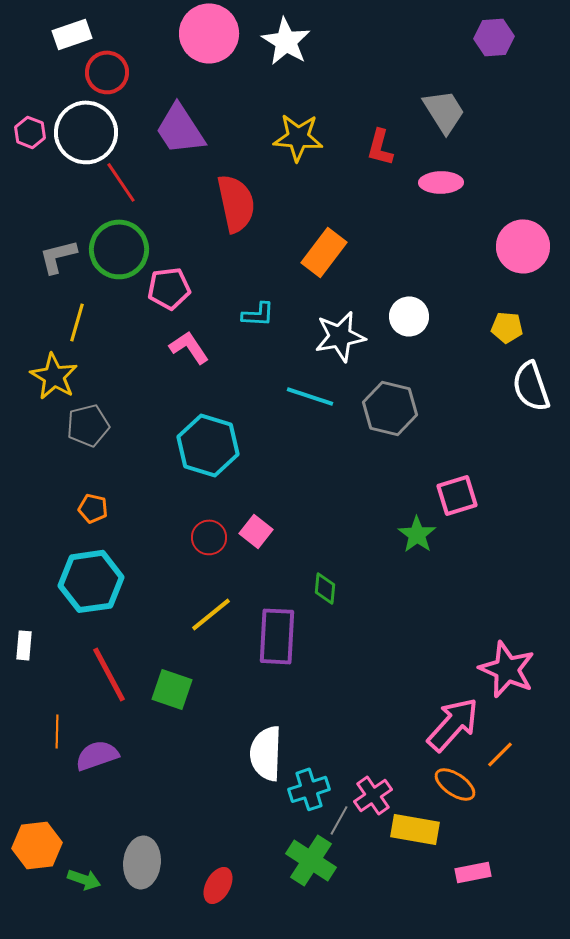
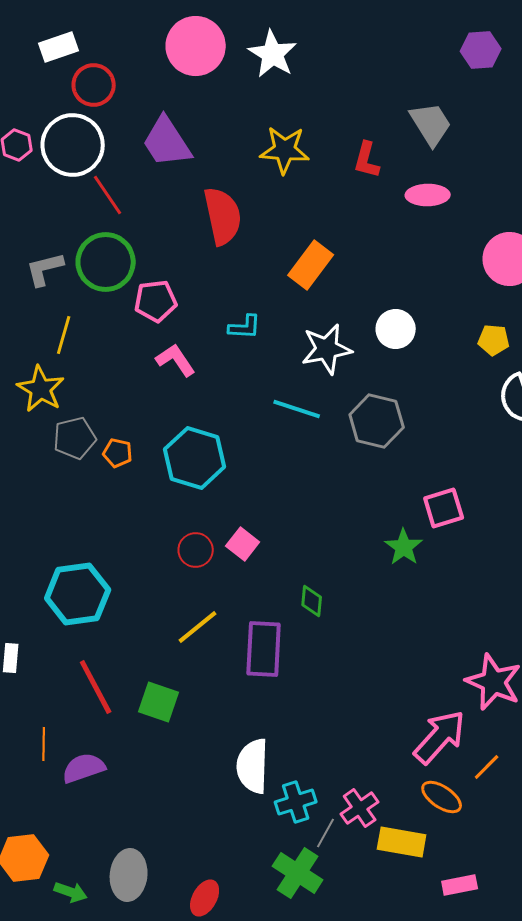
orange pentagon: (93, 508) -> (118, 453), moved

